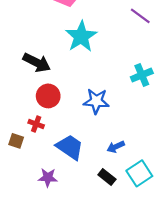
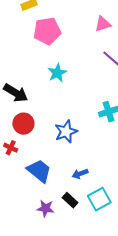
cyan star: (81, 36) -> (57, 73), size x0.7
blue star: (96, 101) -> (66, 132), turned -30
purple star: (48, 178) -> (45, 208), moved

